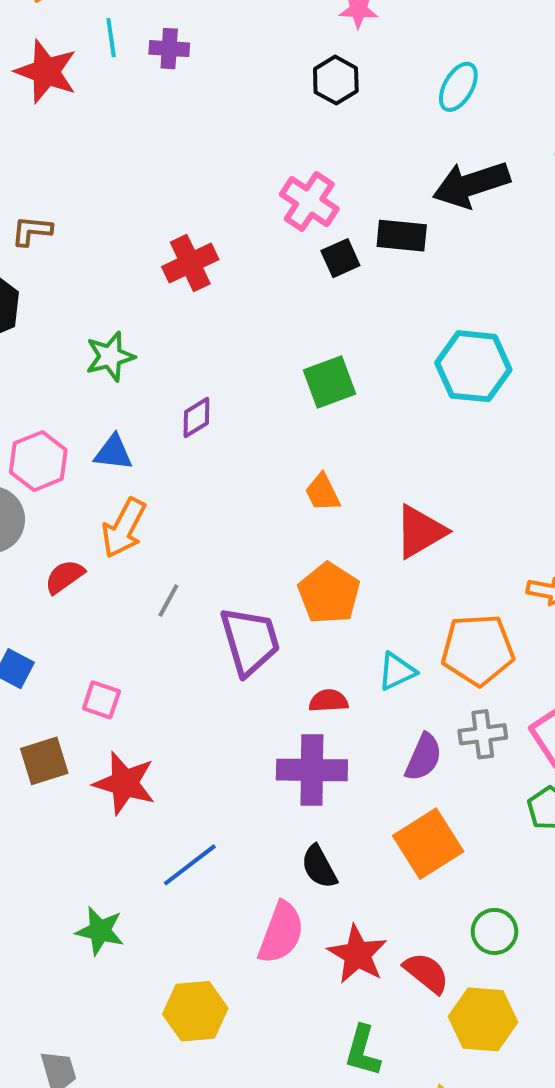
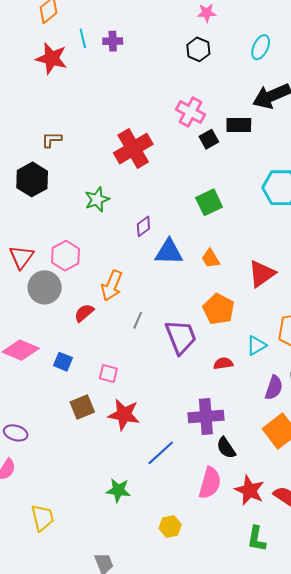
red cross: (190, 263) -> (133, 149), size x1.4
blue triangle: (113, 453) -> (169, 252), moved, size x1.4
purple cross: (312, 770) -> (206, 417), moved
yellow hexagon: (195, 1011) -> (170, 527), size x0.7

